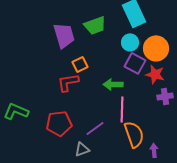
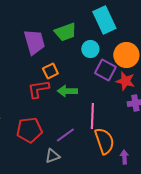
cyan circle: (130, 42) -> (90, 49), moved
green arrow: (113, 84) -> (67, 91), moved

